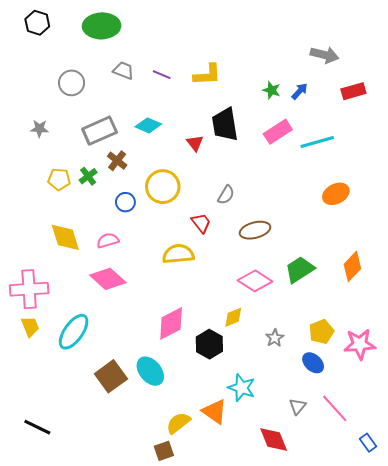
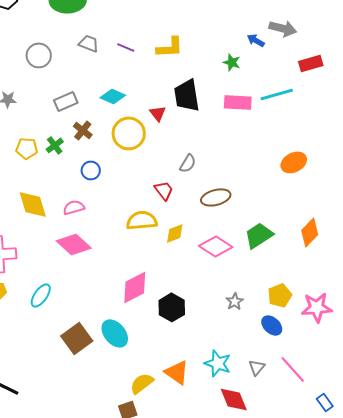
blue arrow: (300, 91) -> (256, 40), moved, turned -102
gray rectangle: (100, 131) -> (66, 101), size x0.7
pink rectangle: (278, 132) -> (238, 102), turned 36
cyan line: (317, 142) -> (277, 94), moved
yellow circle: (163, 187) -> (129, 133), moved
yellow diamond: (233, 317) -> (175, 233), moved
cyan ellipse: (74, 332) -> (41, 295), size x0.7
cyan star: (242, 388) -> (218, 363), moved

